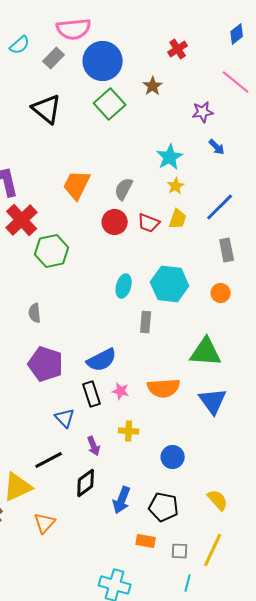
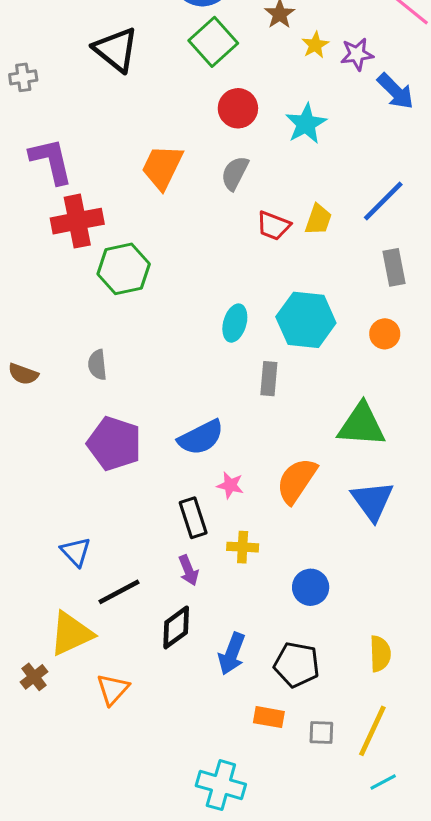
blue arrow: (217, 147) -> (396, 91), moved, size x1.5
yellow star: (176, 186) -> (315, 45), moved
red cross: (22, 220) -> (77, 221), turned 32
red circle: (115, 222) -> (238, 108), moved
orange semicircle: (164, 388) -> (297, 481), turned 128
black rectangle: (92, 394) -> (193, 518), moved
blue triangle: (65, 418) -> (76, 552), moved
yellow semicircle: (218, 500) -> (380, 654), turned 40
cyan line: (188, 583) -> (383, 782), moved, turned 48

